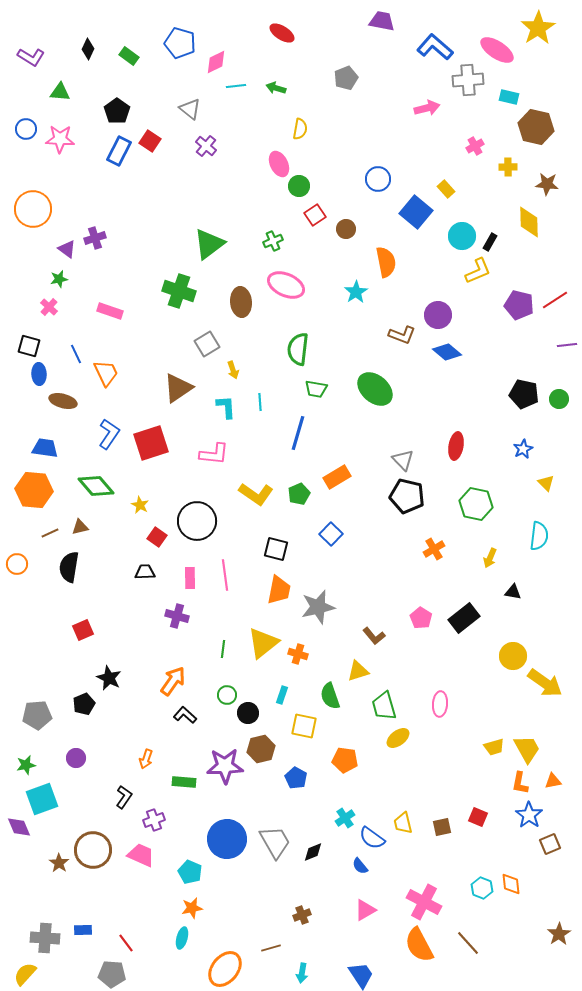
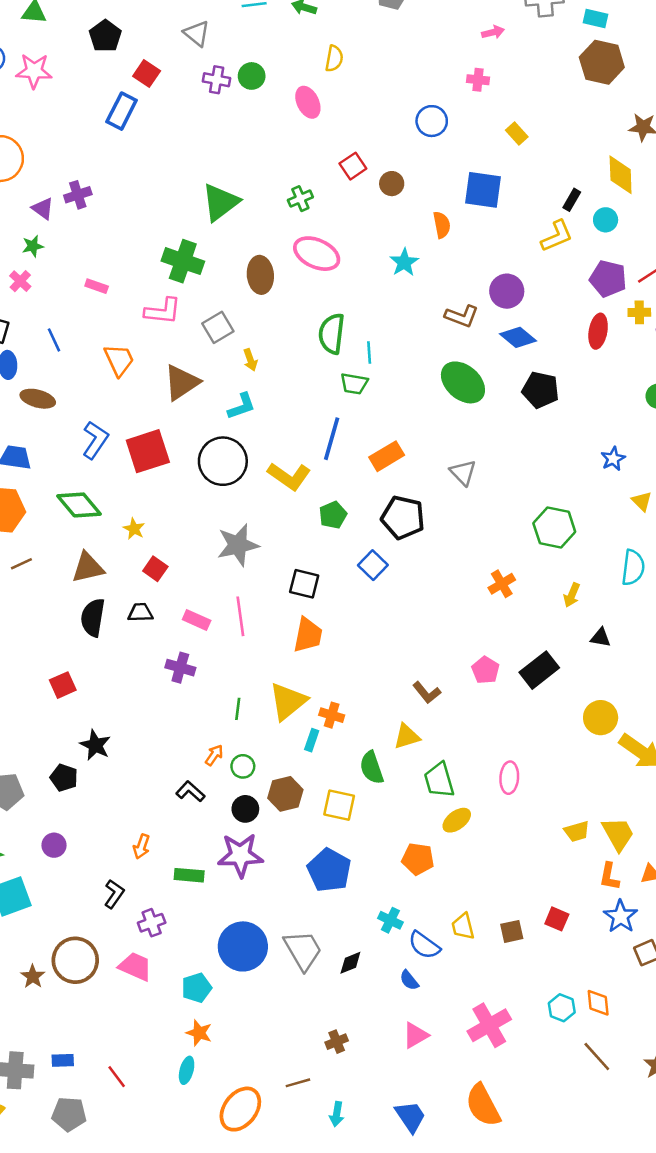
pink arrow: (427, 108) -> (493, 32), size x0.7
brown hexagon: (536, 127) -> (602, 62), moved
purple cross: (206, 146) -> (217, 80), turned -30
pink cross: (475, 146) -> (478, 80), moved, turned 36
blue rectangle: (119, 151) -> (122, 111), moved
yellow cross: (508, 167) -> (639, 312), moved
green circle: (299, 186) -> (252, 76), moved
blue square: (416, 212) -> (483, 190), moved, turned -32
cyan circle: (462, 236) -> (606, 220), moved, size x0.7
orange semicircle: (386, 262) -> (442, 225), size x0.7
pink rectangle: (110, 311) -> (97, 286), size x0.7
orange trapezoid: (106, 373) -> (119, 360), moved
green ellipse: (375, 389) -> (463, 382), moved
black pentagon: (524, 394) -> (541, 390), moved
cyan line: (260, 402) -> (369, 352), moved
cyan L-shape: (226, 407) -> (242, 406), turned 75
red ellipse: (456, 446) -> (598, 331), moved
pink L-shape: (214, 454) -> (163, 311), moved
orange rectangle: (337, 477) -> (387, 456), moved
yellow L-shape: (256, 494) -> (289, 476), moved
black pentagon: (407, 496) -> (403, 517), moved
black circle: (197, 521) -> (223, 461), moved
brown triangle: (80, 527) -> (88, 568), moved, size x1.6
black semicircle: (69, 567) -> (93, 618), moved
pink rectangle: (190, 578) -> (197, 620), turned -65
gray star: (318, 607) -> (238, 545), moved
orange arrow: (173, 681) -> (214, 755), moved, size x0.6
cyan rectangle: (282, 695) -> (312, 740), moved
black pentagon: (84, 704) -> (64, 778), turned -30
black circle: (248, 713) -> (245, 809), moved
brown hexagon: (261, 749) -> (285, 794), moved
orange pentagon: (345, 760) -> (418, 859), moved
blue pentagon: (296, 778) -> (329, 870), size x1.6
cyan cross: (345, 818) -> (390, 920), turned -30
cyan pentagon: (190, 872) -> (197, 988), turned 30
pink cross: (424, 902) -> (489, 1025), turned 32
orange star: (192, 908) -> (199, 1033), turned 30
brown line: (468, 943) -> (597, 1057), moved
orange semicircle: (419, 945) -> (483, 1105), moved
gray pentagon: (112, 974) -> (69, 1114), moved

